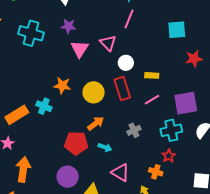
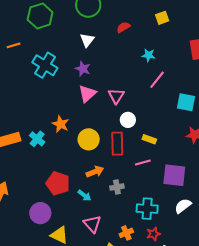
pink line: (129, 19) -> (157, 80), moved
orange arrow: (96, 123) -> (95, 172), moved
cyan cross: (171, 130) -> (147, 209), moved
red star: (169, 156) -> (153, 234), moved
orange cross: (156, 172) -> (126, 233), turned 32

